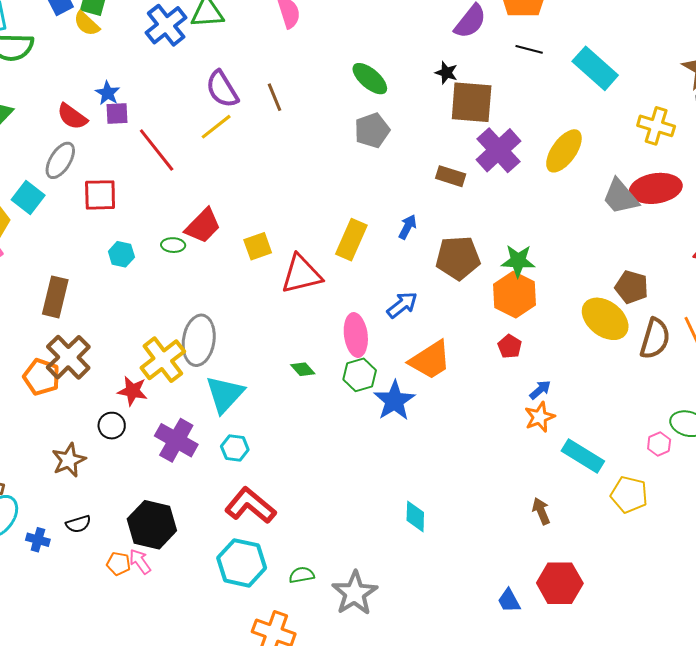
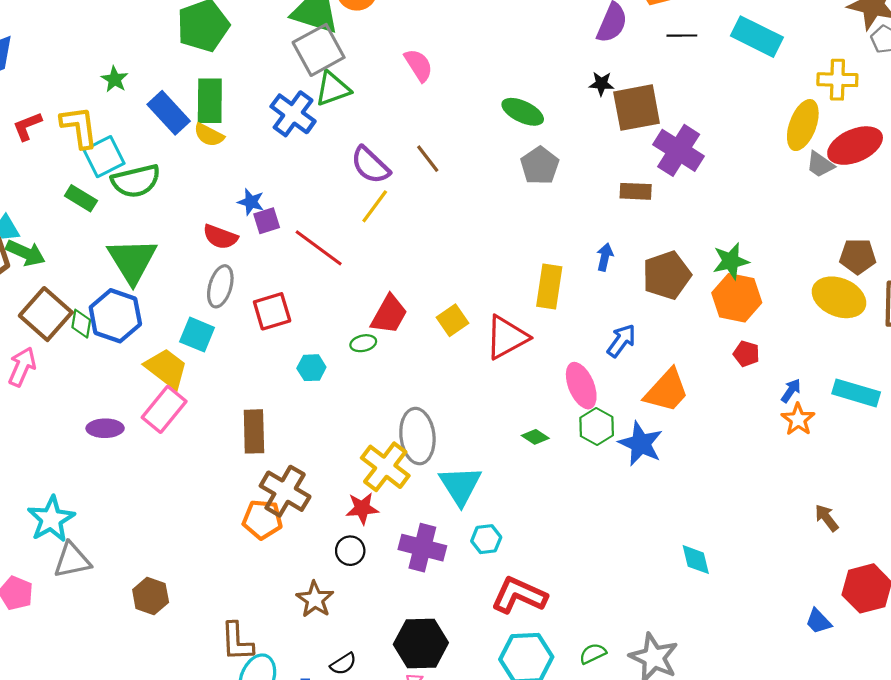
yellow ellipse: (564, 151) -> (803, 125), moved
gray trapezoid: (620, 197) -> (820, 165), size x0.7
cyan rectangle: (583, 456) -> (856, 393), moved

